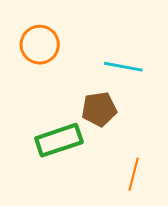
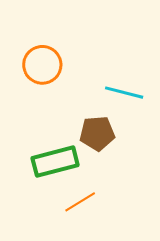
orange line: (134, 174) -> (80, 202), moved, turned 40

